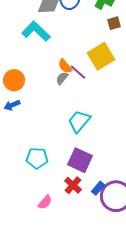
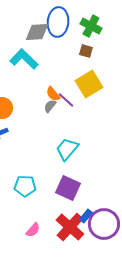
brown square: (114, 23) -> (86, 51), moved, turned 32
red cross: (73, 185) -> (70, 227), moved, size x1.6

